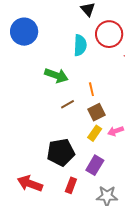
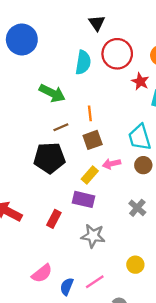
yellow rectangle: (95, 133) -> (90, 175), moved
black pentagon: (61, 152) -> (49, 158), moved
purple rectangle: (95, 165) -> (83, 199), turned 66

